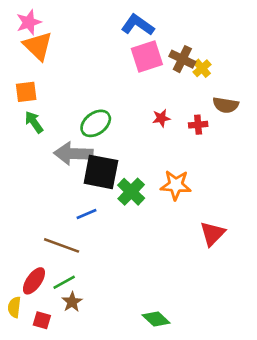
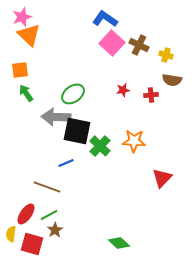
pink square: (147, 56) -> (112, 43), turned -30
yellow cross: (202, 68) -> (166, 55), moved, turned -32
red square: (42, 320) -> (32, 244), size x1.6

